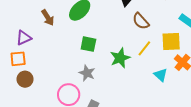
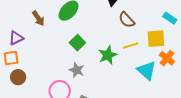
green square: (88, 44) -> (77, 43), turned 35
yellow line: (144, 48) -> (131, 46), turned 35
cyan triangle: (161, 75) -> (147, 70), size x1.5

